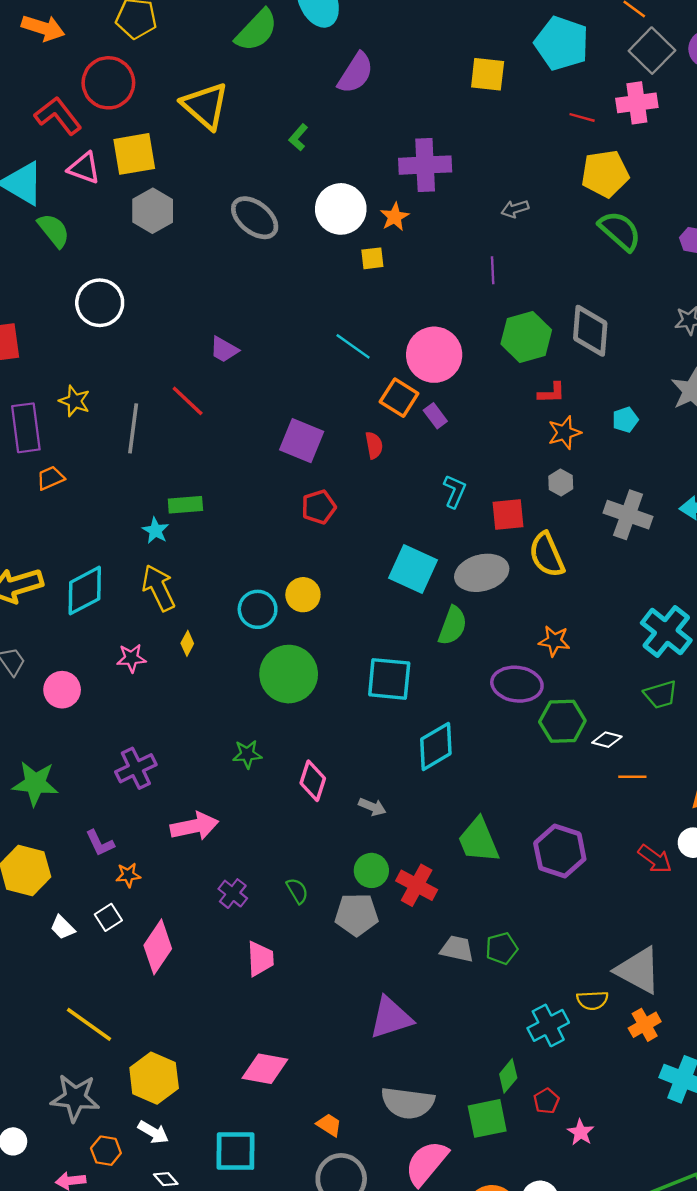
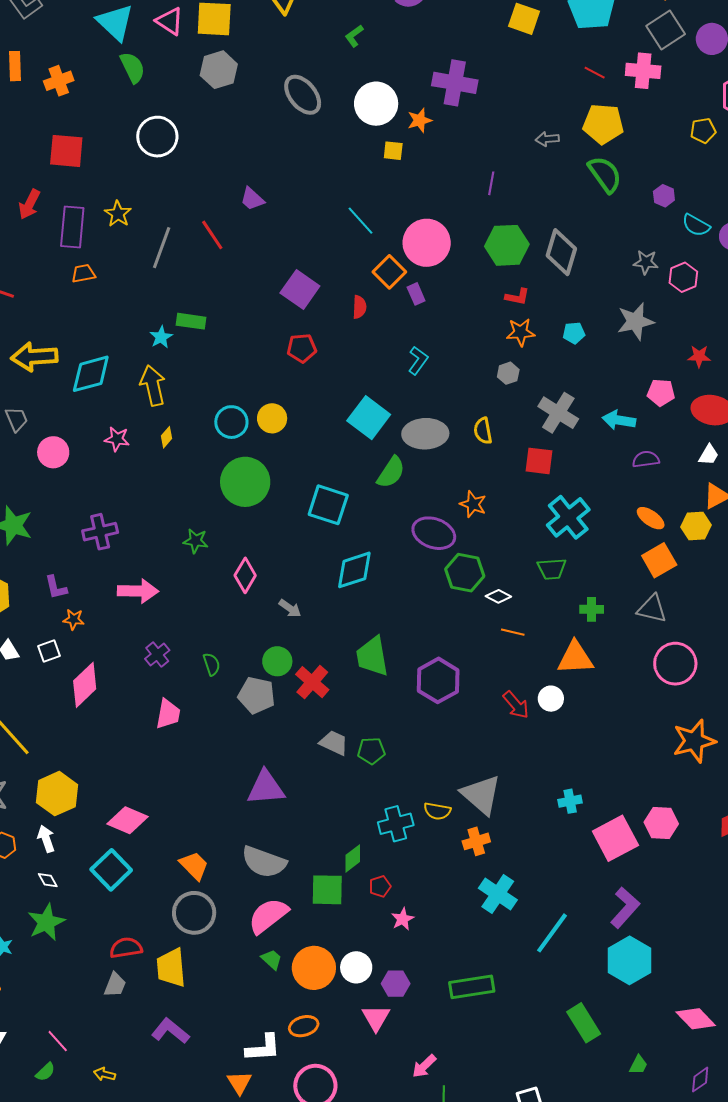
gray arrow: (515, 209) -> (547, 139), moved
red square: (508, 514) -> (539, 461), moved
yellow semicircle: (547, 555) -> (483, 431), size x0.7
pink diamond: (265, 1069) -> (128, 820), moved
orange trapezoid: (329, 1125) -> (194, 866), size x1.4
white arrow: (153, 1132) -> (46, 839), turned -152
cyan square: (236, 1151) -> (111, 870), turned 33

